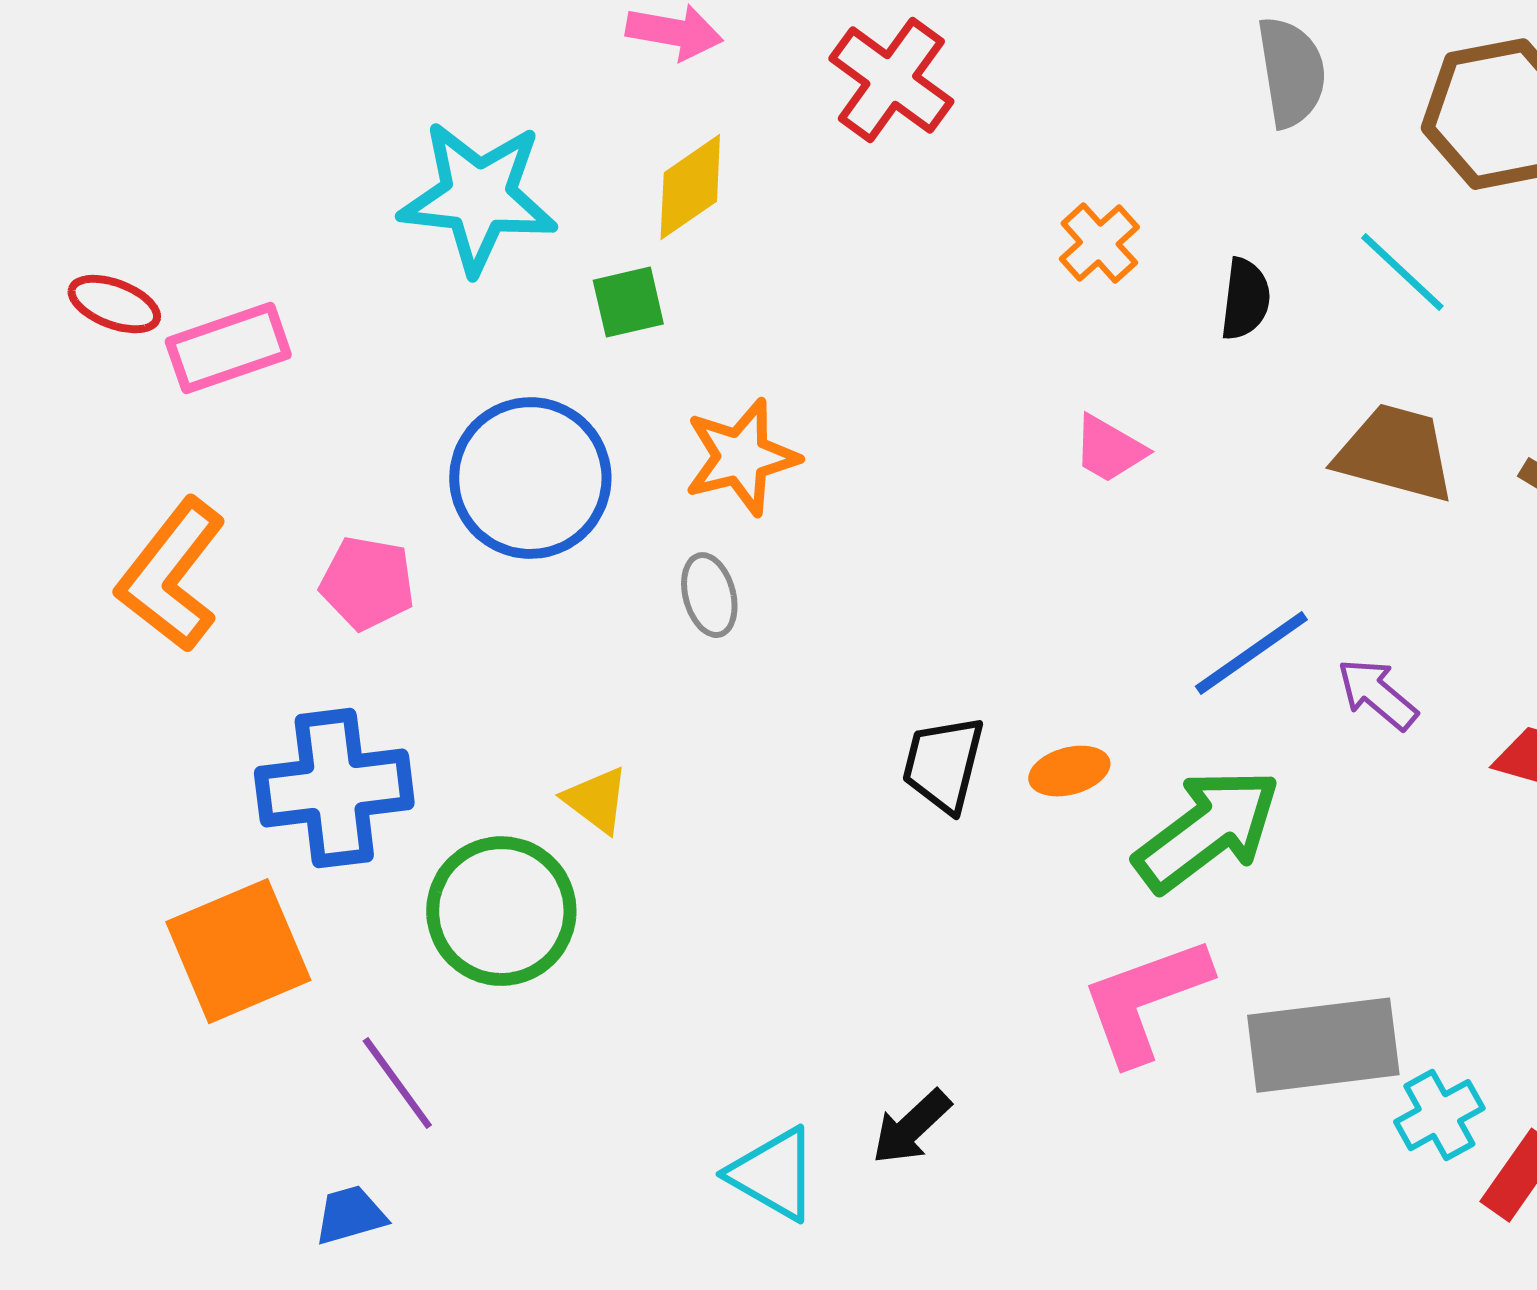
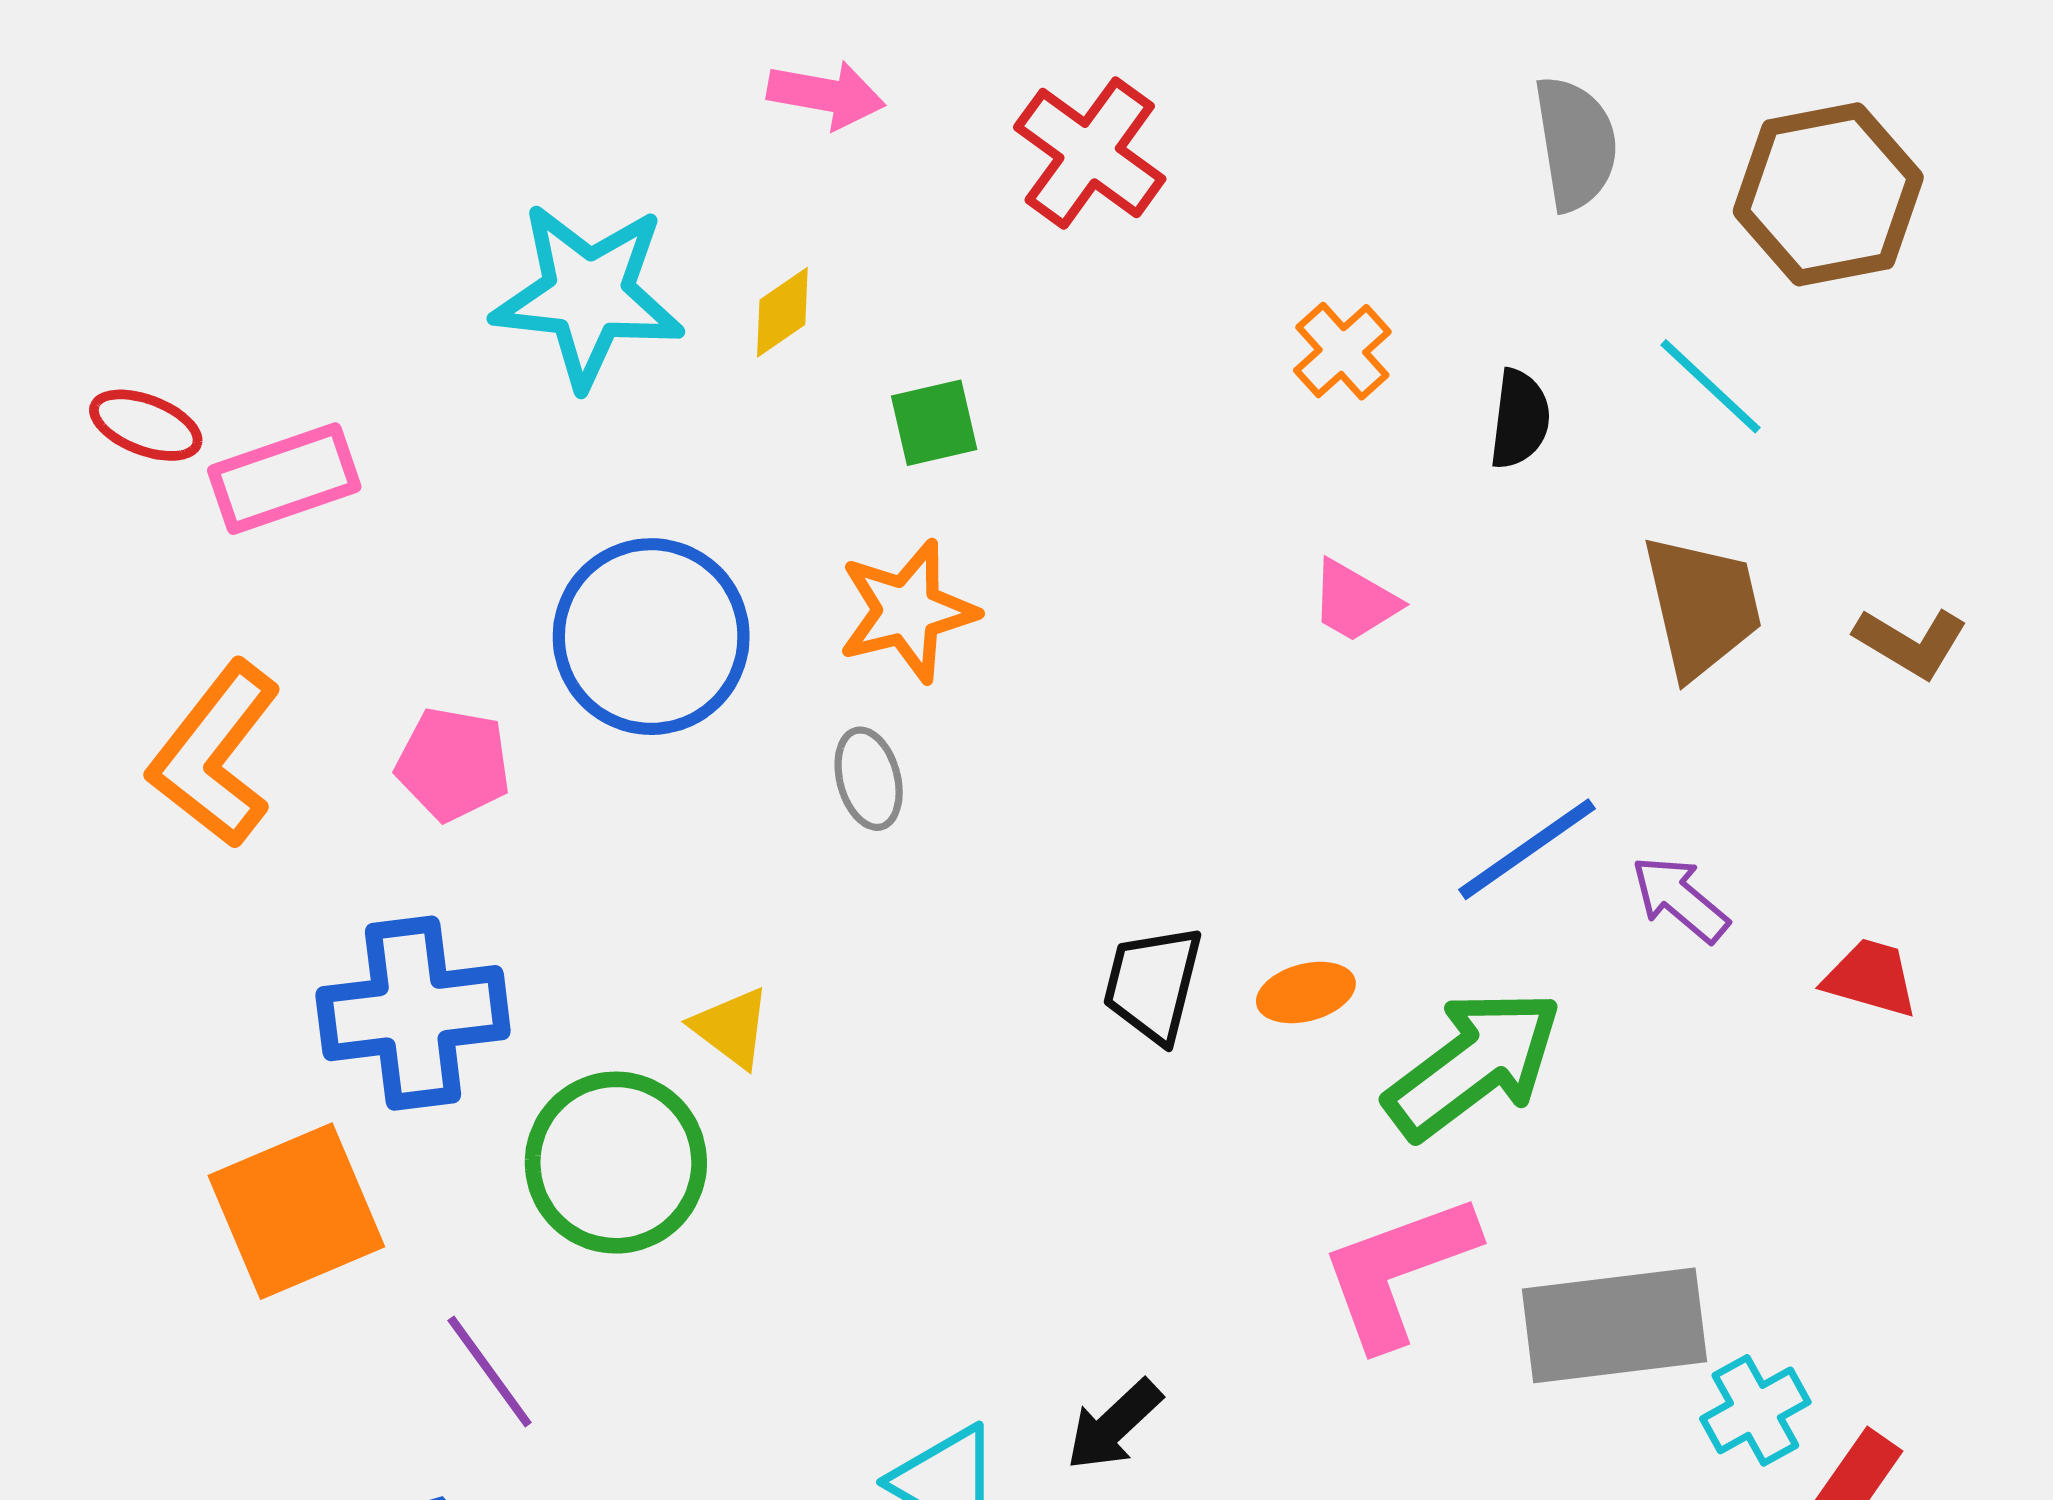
yellow diamond: (690, 187) -> (782, 312), moved, size x0.7
green square: (628, 302) -> (934, 423), moved
brown trapezoid: (1395, 453) -> (1702, 606), turned 62

